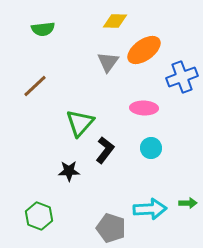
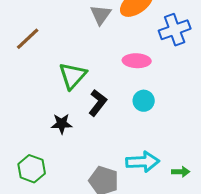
green arrow: (188, 203) -> (181, 172), moved

